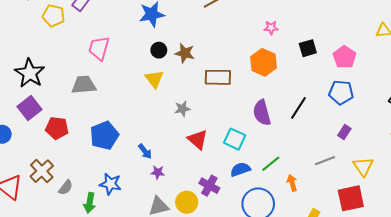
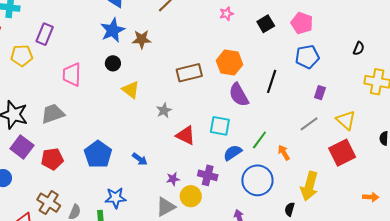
black circle: (159, 50) -> (113, 63), moved
brown star: (185, 53) -> (142, 39), moved
orange hexagon: (263, 62) -> (229, 63), moved
gray trapezoid: (84, 85) -> (53, 114), moved
purple star: (158, 172) -> (173, 179), moved

